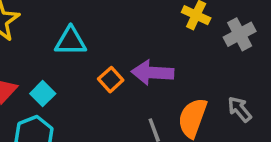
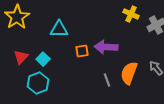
orange square: (111, 80) -> (82, 51), turned 32

